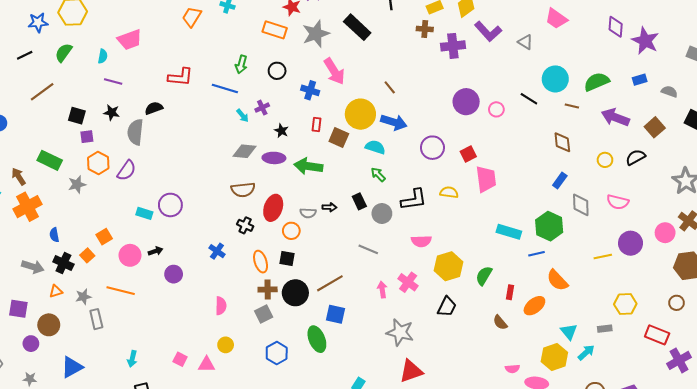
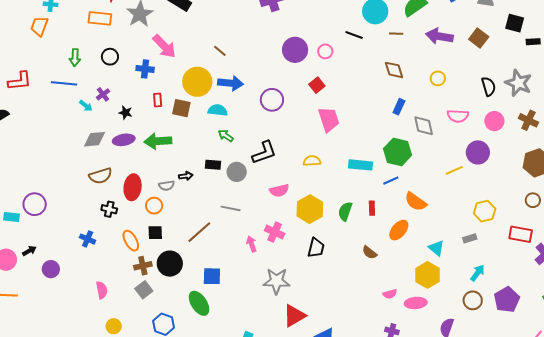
orange trapezoid: (192, 17) -> (39, 26), moved
red square: (468, 154) -> (317, 85), moved
black semicircle: (636, 157) -> (489, 86), moved, turned 114
yellow semicircle: (449, 192) -> (312, 161), moved
black rectangle: (359, 201) -> (213, 165), turned -49
pink circle: (665, 233) -> (494, 121), moved
brown line: (330, 283) -> (199, 232), moved
red rectangle: (510, 292) -> (372, 208), moved
cyan arrow: (586, 352) -> (478, 273), moved

